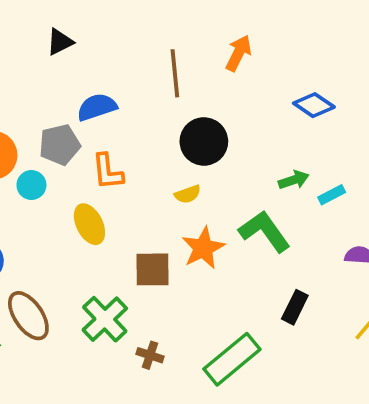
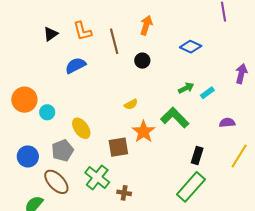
black circle: (204, 141) -> (142, 61), moved, size x0.6
gray pentagon: (60, 145) -> (63, 150), moved
orange L-shape: (108, 172) -> (82, 31), moved
green rectangle: (232, 359) -> (191, 187), moved

